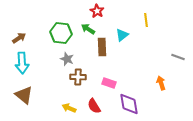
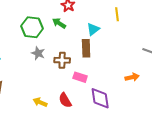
brown rectangle: (102, 47) -> (86, 48), moved
brown cross: (78, 77) -> (62, 60), moved
orange arrow: (161, 83) -> (132, 77), turned 96

